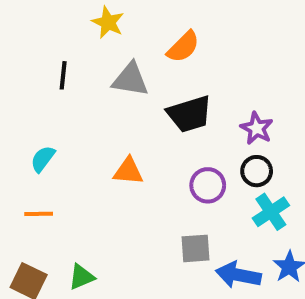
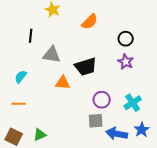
gray triangle: (130, 79) -> (52, 55), moved
black trapezoid: (189, 114) -> (86, 67), moved
black circle: (257, 171) -> (126, 39), moved
purple circle: (208, 185) -> (102, 100), moved

